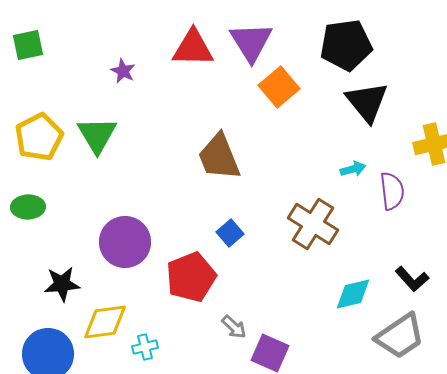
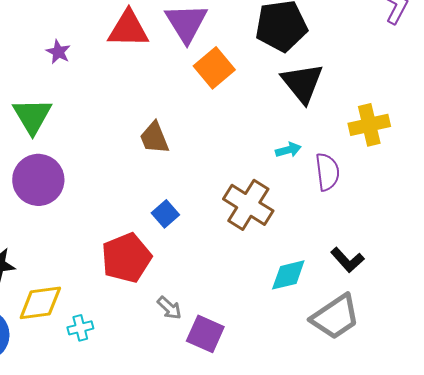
brown trapezoid: (219, 157) -> (154, 138), size x0.7
purple circle: (125, 242) -> (38, 180), moved

